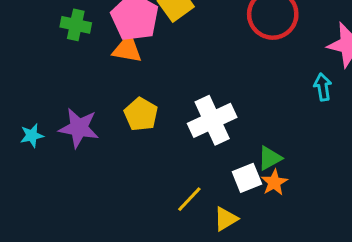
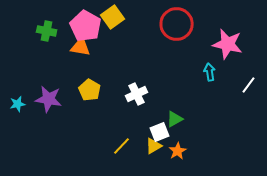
white cross: (212, 120) -> (137, 94), size x0.7
orange star: (274, 182) -> (178, 151), moved
yellow triangle: (226, 219) -> (154, 146), moved

